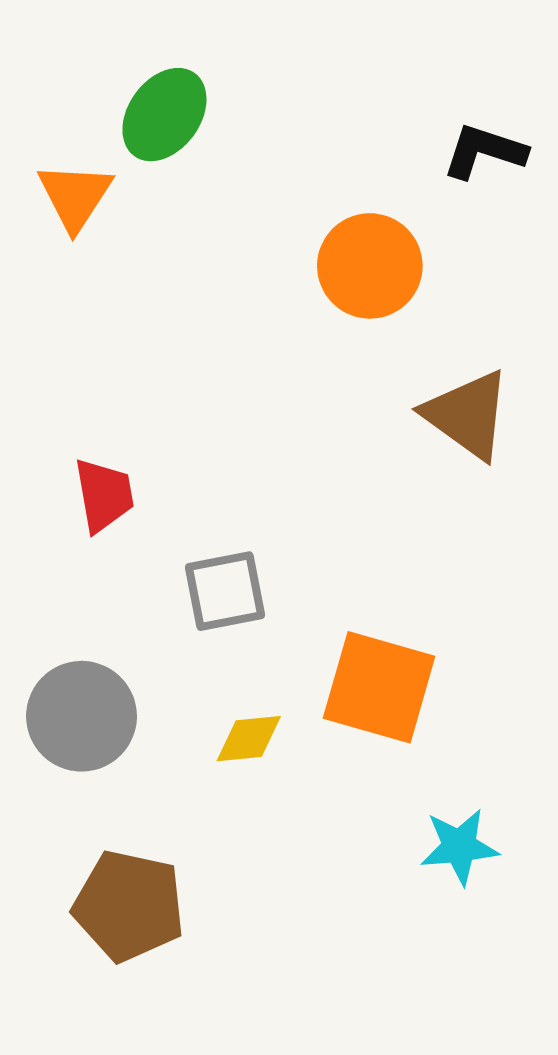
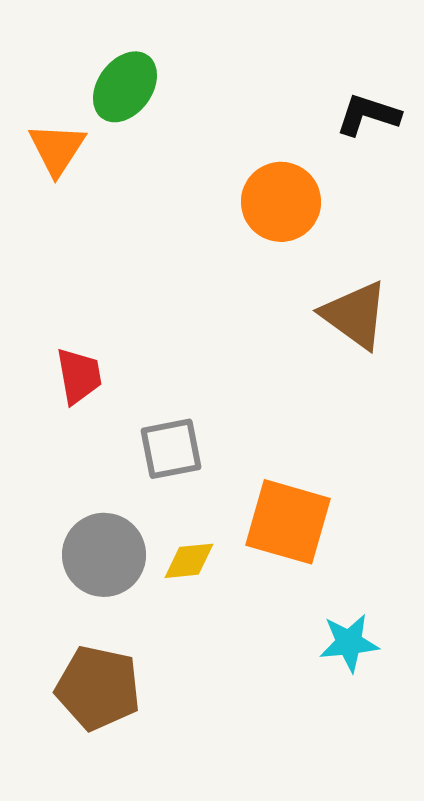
gray circle: (82, 716) -> (104, 555), moved

